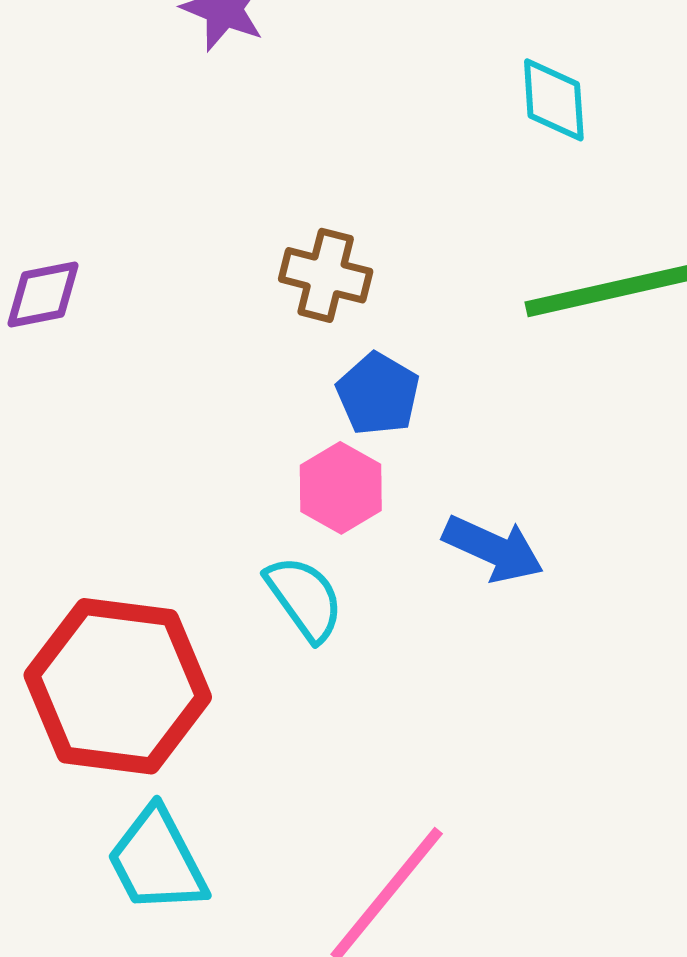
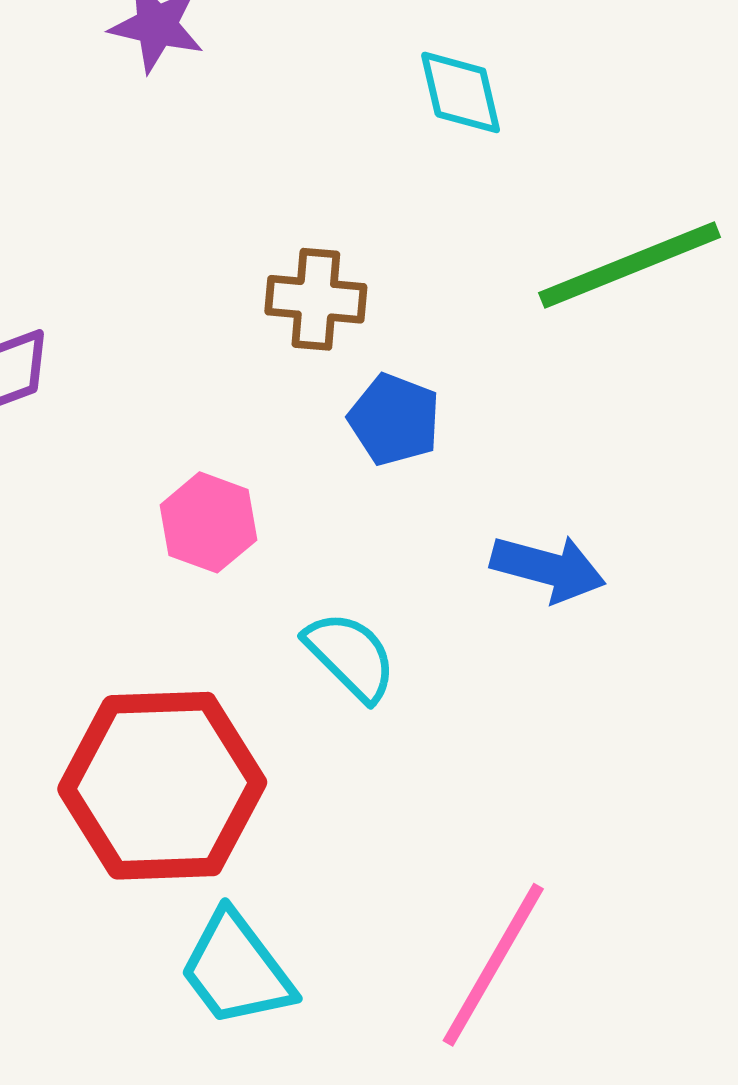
cyan diamond: (554, 100) -> (461, 92), moved
pink hexagon: (341, 488) -> (208, 522), moved

